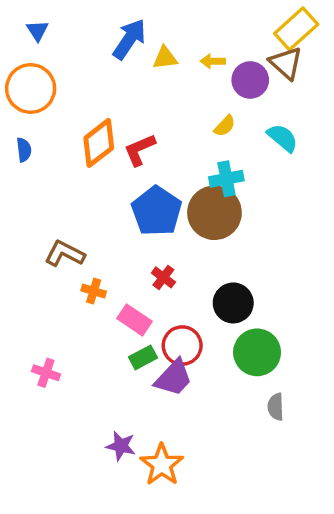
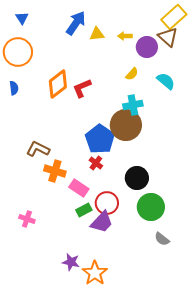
blue pentagon: (157, 211) -> (100, 139), moved
orange cross: (94, 291) -> (55, 171), size x1.5
gray semicircle: (276, 407) -> (162, 239), turned -49

